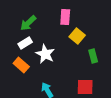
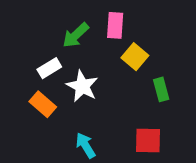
green arrow: (28, 23) -> (76, 35), moved

